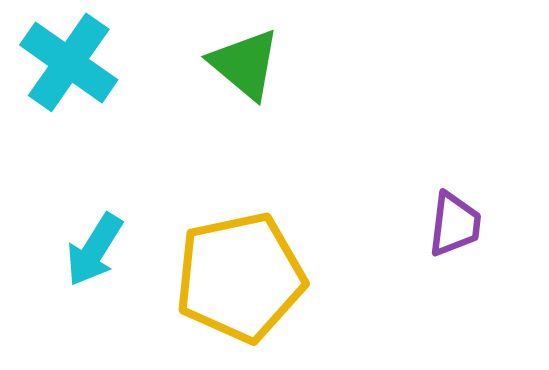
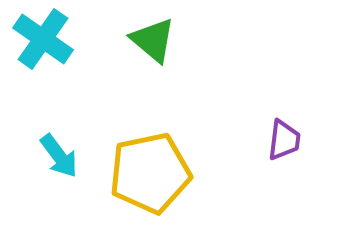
cyan arrow: (94, 250) -> (59, 156), turned -69

